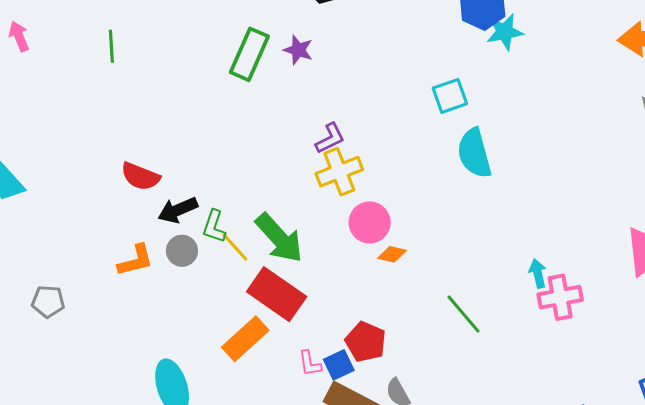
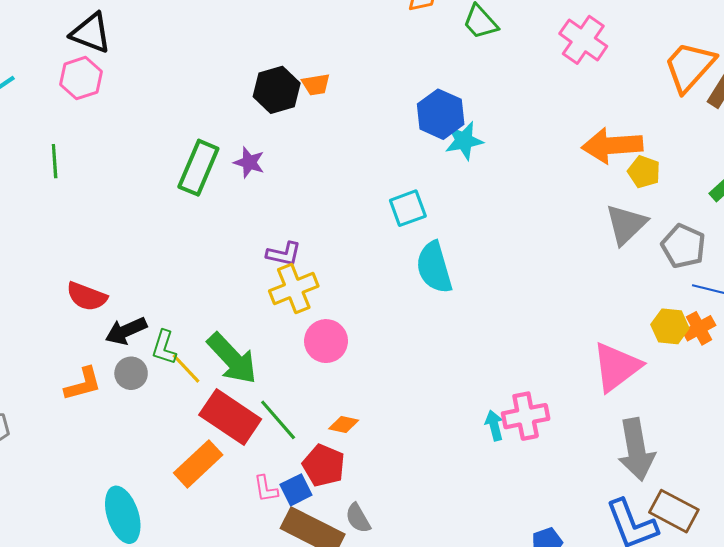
purple L-shape: (330, 138) -> (284, 254), turned 40
orange diamond: (392, 254) -> (344, 425), moved
cyan arrow: (538, 273) -> (494, 425), moved
green line: (464, 314) -> (278, 420), moved

